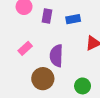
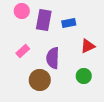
purple rectangle: (47, 16) -> (44, 20), size x1.5
green circle: (83, 86) -> (84, 76), moved

